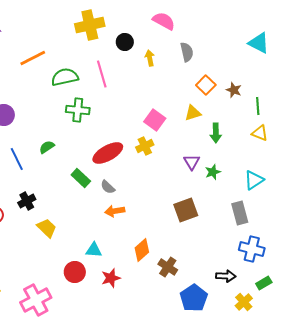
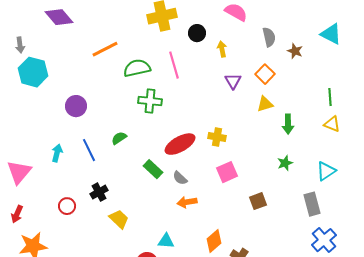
gray semicircle: (187, 52) -> (269, 37), moved
orange square: (206, 85) -> (265, 74), moved
brown star: (234, 90) -> (295, 51), moved
pink square: (155, 120) -> (227, 172), moved, turned 30
yellow cross: (145, 146) -> (217, 137), turned 36
purple triangle: (192, 162) -> (233, 81), moved
brown square: (186, 210) -> (258, 201), size x0.7
blue cross: (252, 249) -> (324, 240), turned 35

